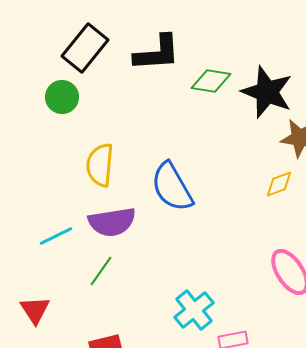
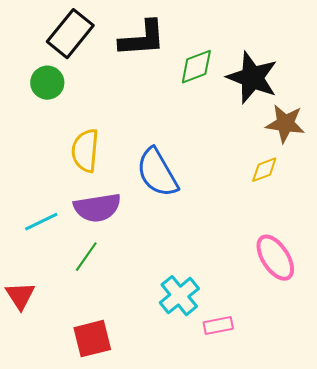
green diamond: (211, 81) -> (196, 67), turned -30

